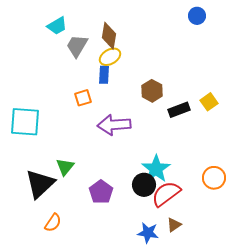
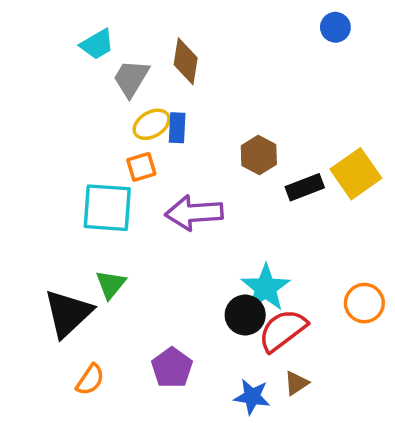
yellow ellipse: (110, 57) -> (152, 124), moved
yellow square: (209, 102) -> (356, 174), size x1.6
cyan square: (25, 122) -> (107, 208), moved
purple pentagon: (101, 192) -> (172, 368), moved

